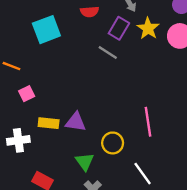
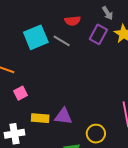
gray line: (108, 53) -> (62, 41), moved

